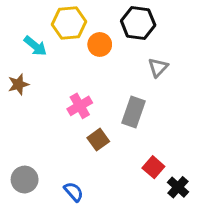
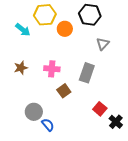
brown star: (18, 84) -> (21, 68), moved
pink cross: (80, 106) -> (52, 69), turned 35
gray circle: (25, 180) -> (34, 112), moved

